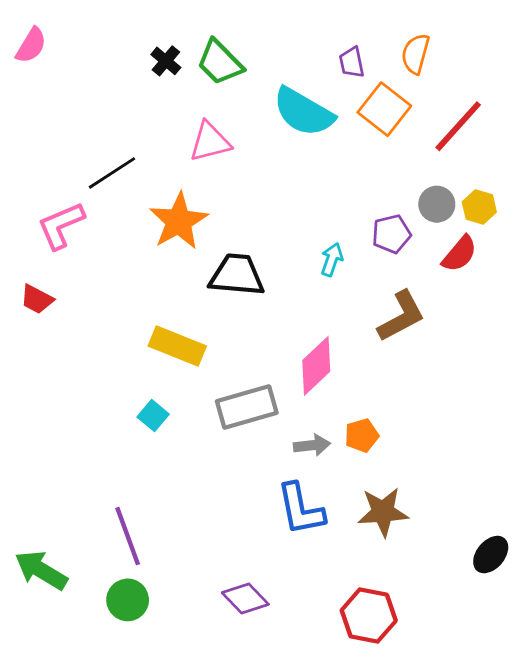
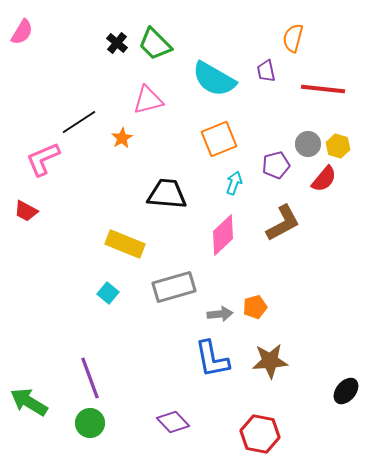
purple trapezoid: (352, 62) -> (266, 71), moved
orange square: (384, 109) -> (219, 139), moved, turned 30
red line: (458, 126) -> (323, 89), turned 54
orange star: (179, 221) -> (122, 138), moved, size x0.5
pink diamond: (316, 366) -> (223, 235), moved

